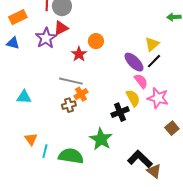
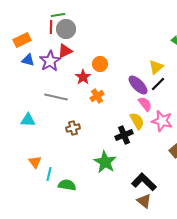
blue triangle: (13, 43) -> (28, 60), moved
gray line: (71, 81) -> (56, 97), moved
orange cross: (81, 94) -> (97, 96), moved
green semicircle: (71, 156) -> (67, 185), moved, size x0.7
brown triangle: (154, 171) -> (144, 201), moved

